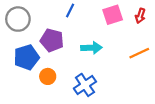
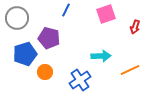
red arrow: (140, 16) -> (135, 27), moved
cyan arrow: (91, 48) -> (101, 56), moved
orange line: (139, 53) -> (130, 70), moved

